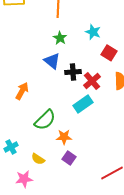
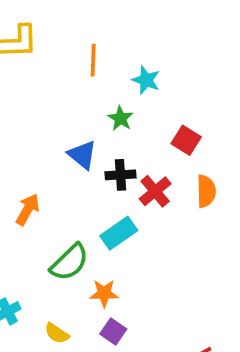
cyan star: (93, 32) -> (146, 80), moved
green star: (60, 38) -> (121, 118), moved
cyan rectangle: (83, 104) -> (119, 233), moved

